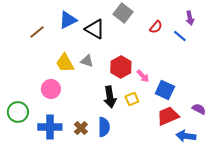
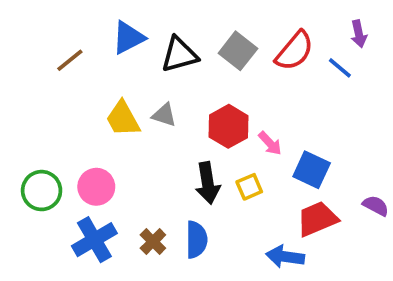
gray square: (123, 13) -> (238, 51), moved
red semicircle: (156, 27) -> (295, 51), size x1.6
black triangle: (95, 29) -> (179, 55), turned -45
pink circle: (51, 89) -> (96, 187), moved
green circle: (18, 112) -> (42, 191), moved
blue cross: (50, 127) -> (94, 240), turned -30
blue arrow: (186, 136) -> (285, 257), moved

